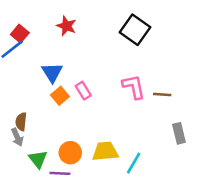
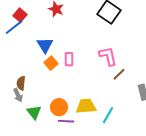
pink rectangle: (83, 91) -> (69, 59), turned 32
brown line: (162, 94) -> (119, 74), moved, turned -48
purple line: (60, 173) -> (66, 121), moved

